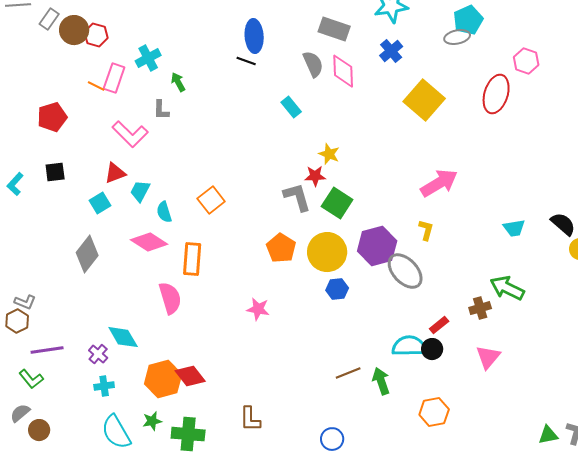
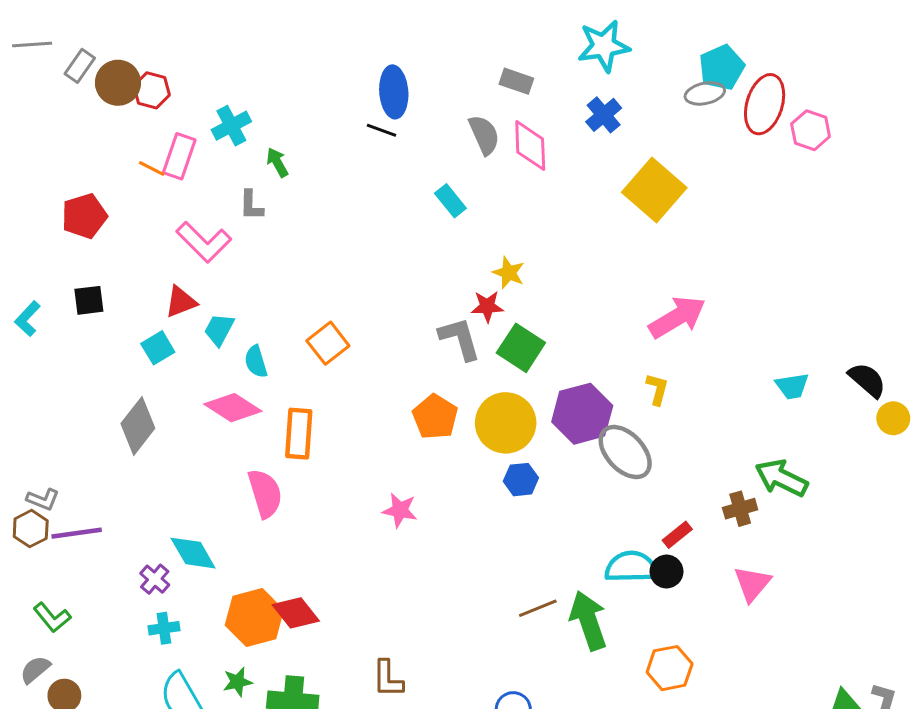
gray rectangle: (334, 29) -> (516, 81), size x0.7
red ellipse: (496, 94) -> (765, 104), moved
purple line: (47, 350) -> (77, 533), moved
green arrow: (381, 381) -> (588, 621), size x1.4

